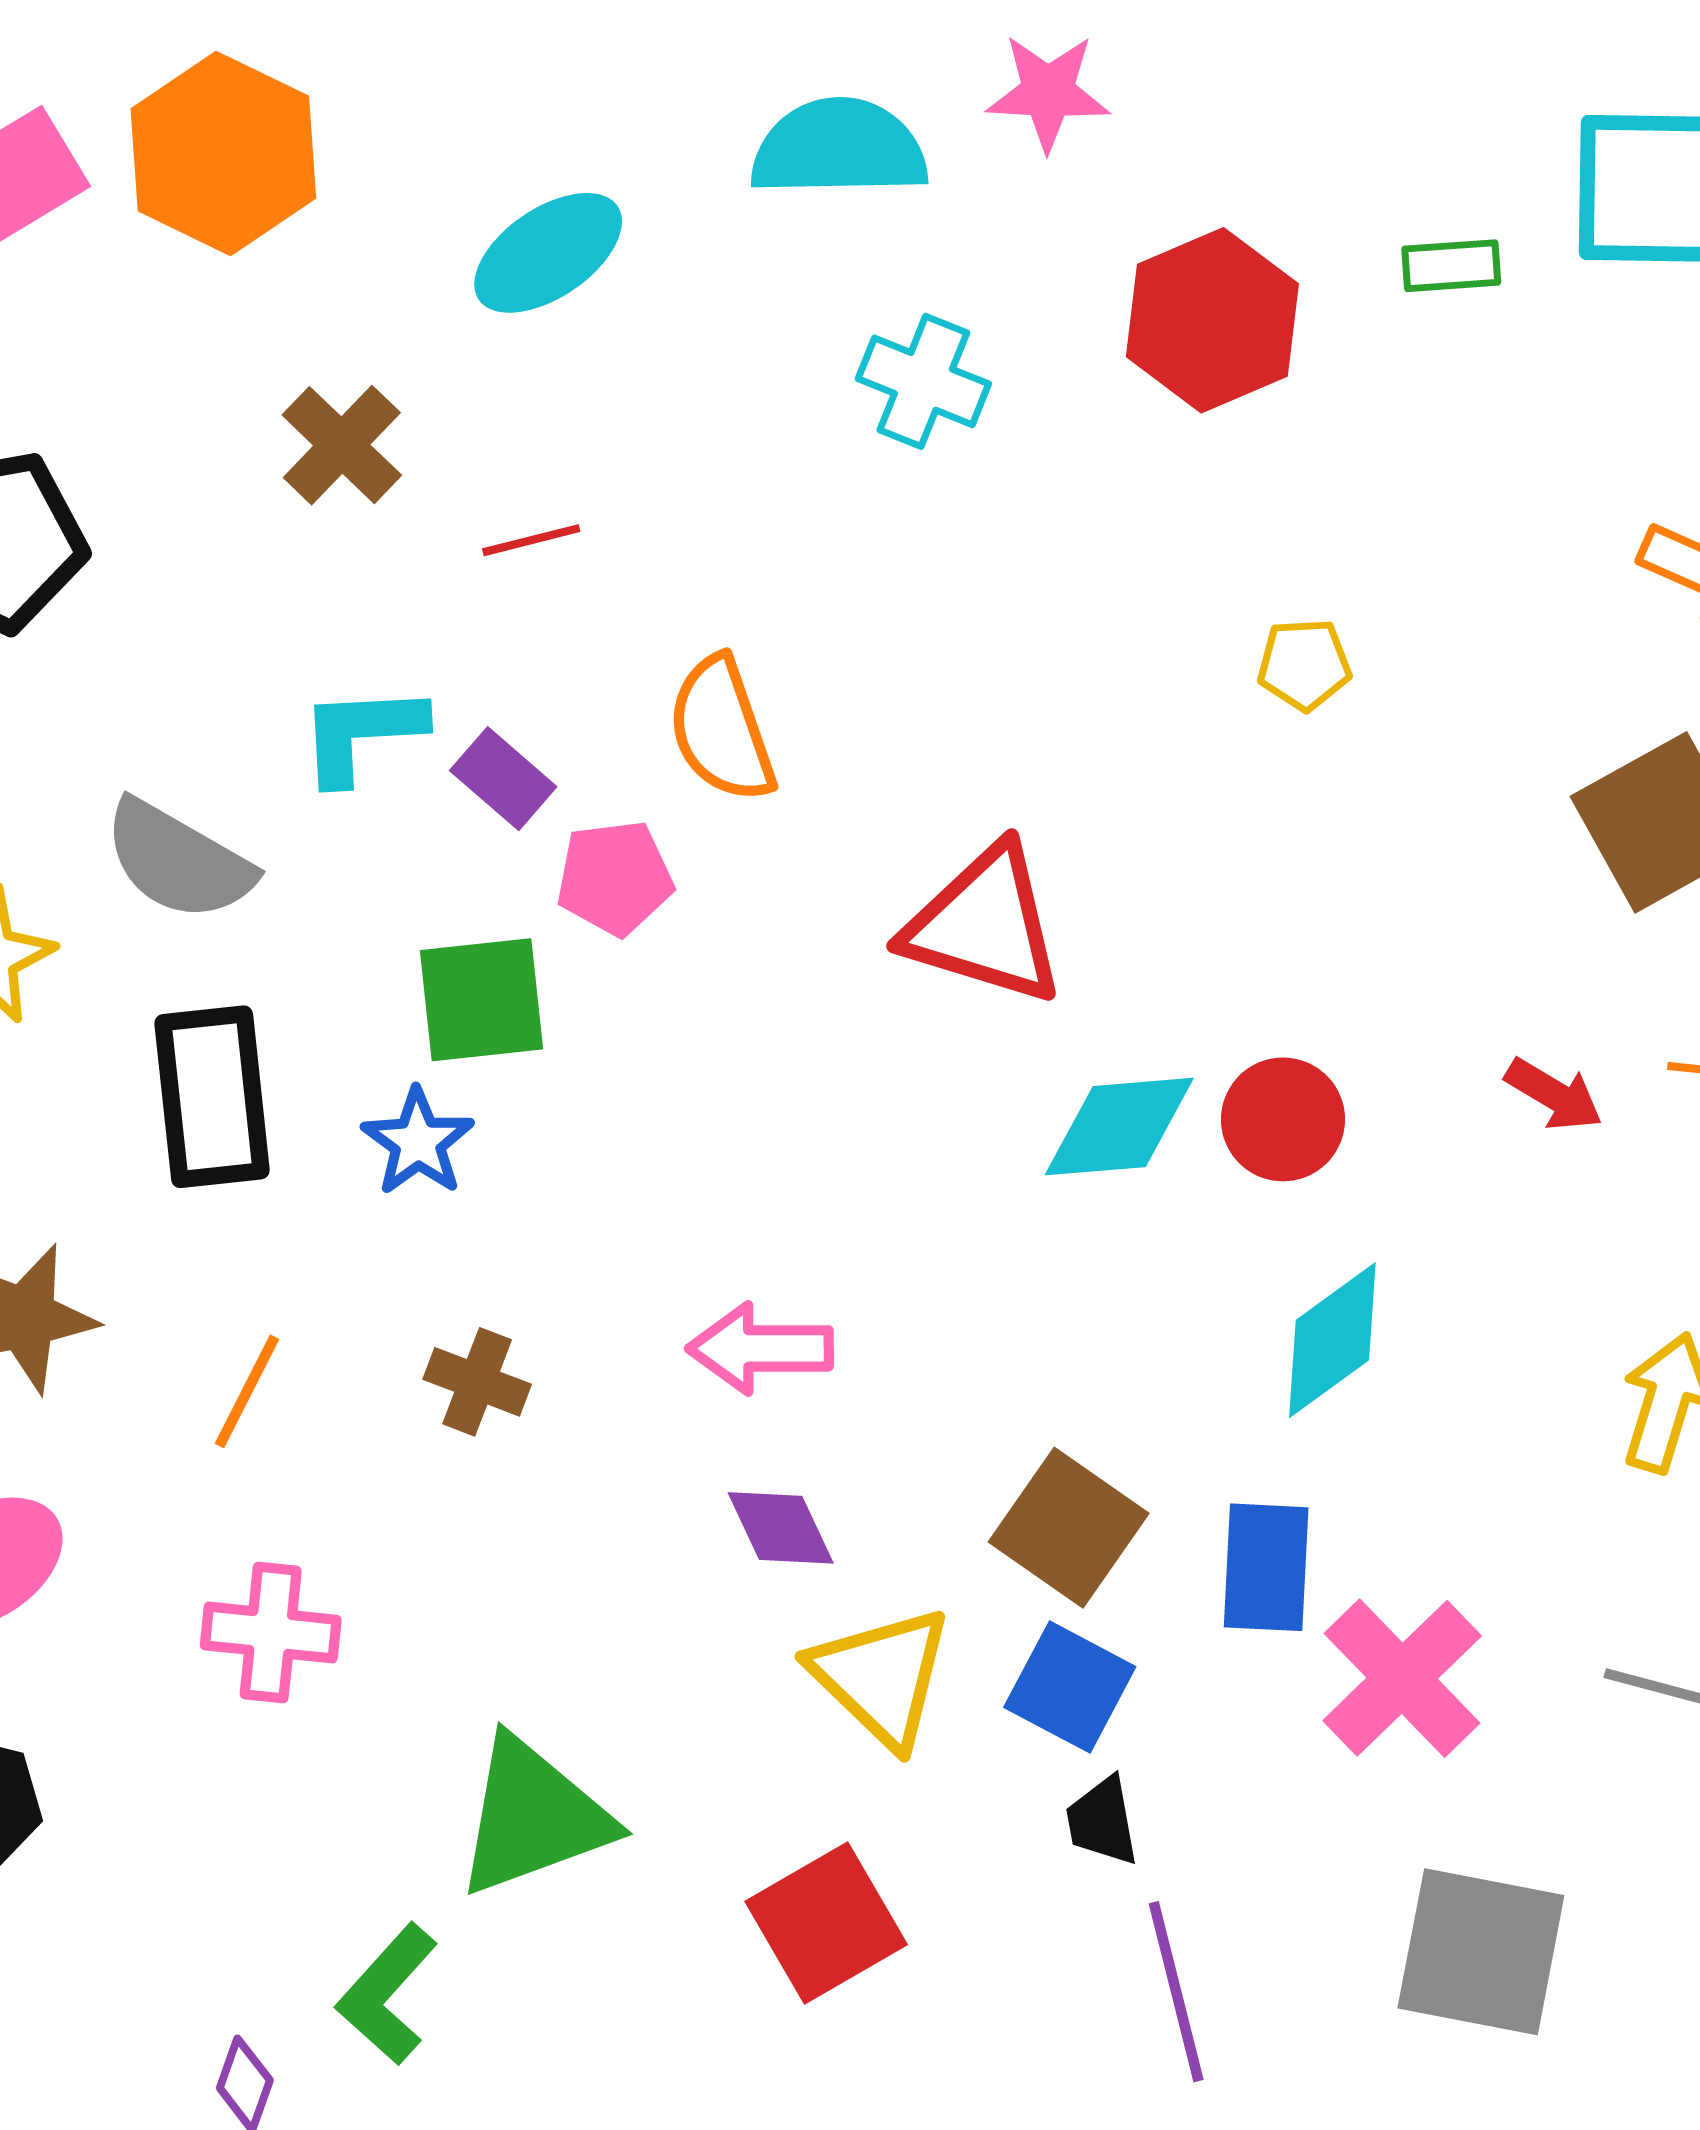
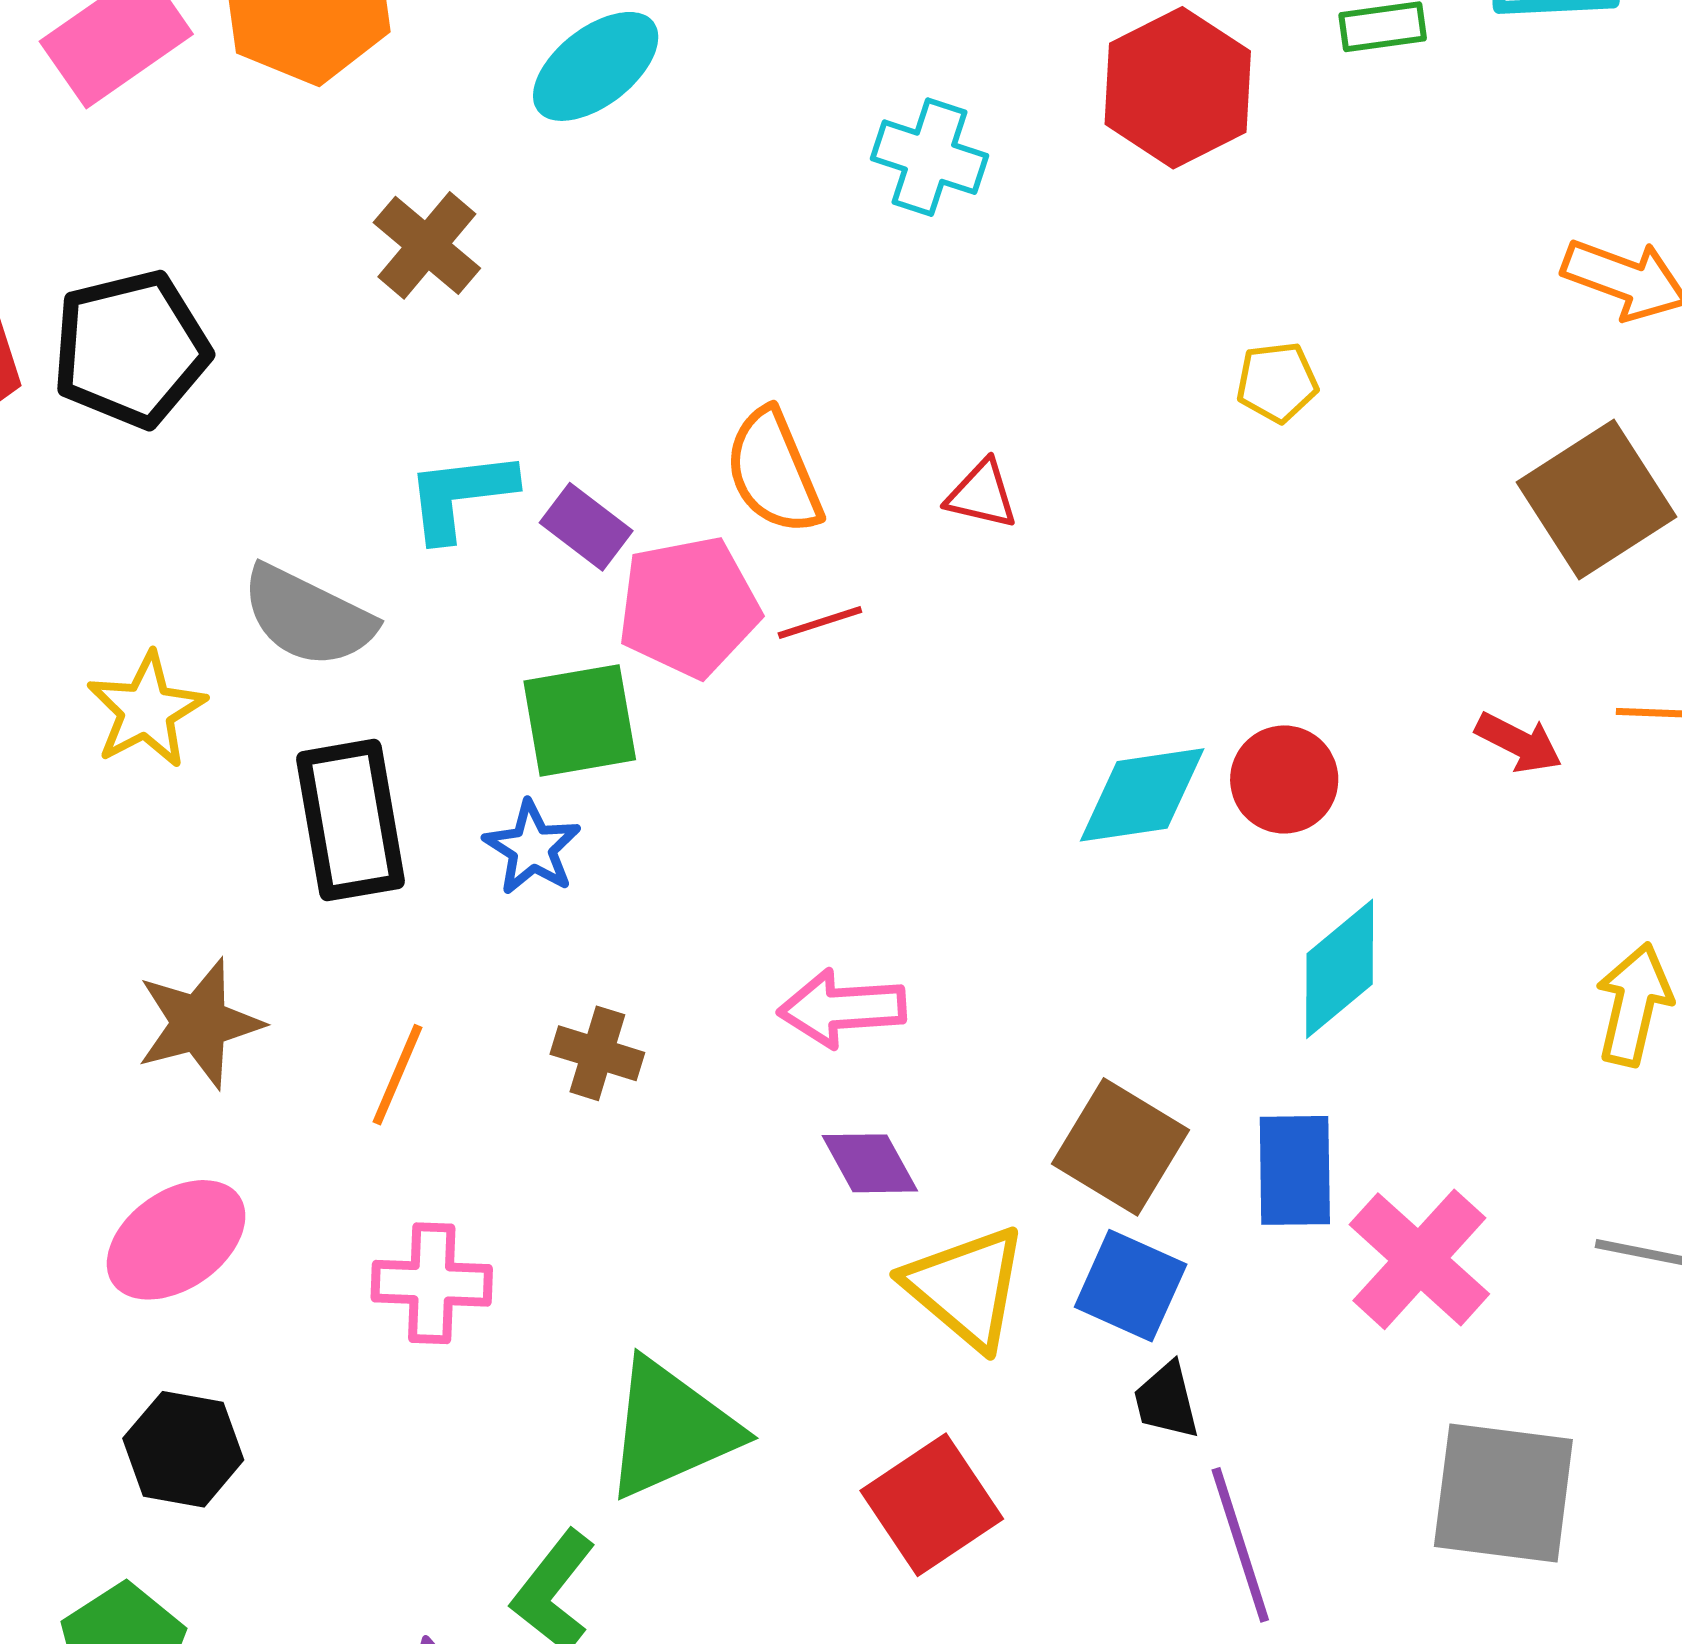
red line: (531, 540) -> (820, 623), moved
pink pentagon: (615, 878) -> (689, 607), size x1.4
red triangle: (985, 925) -> (982, 495), moved, size x0.5

